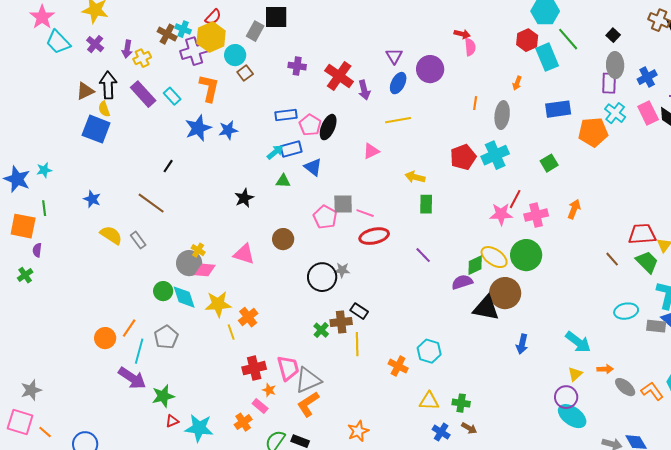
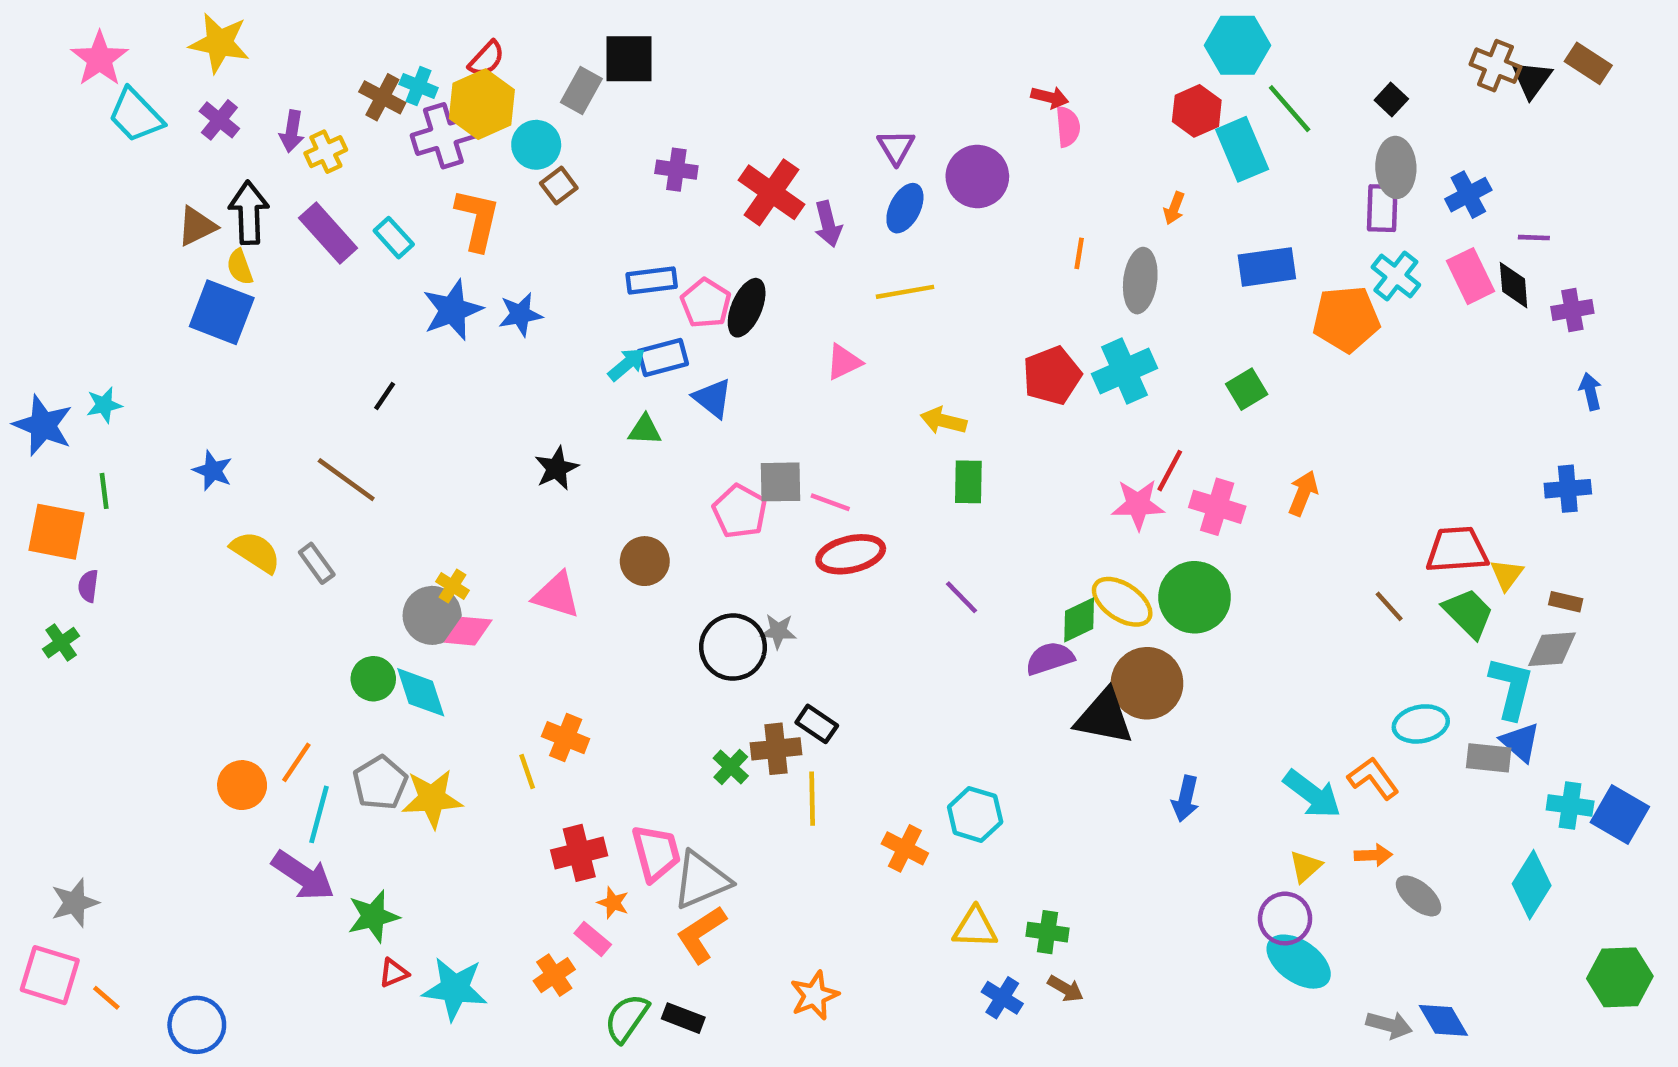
pink cross: (536, 215) -> (1217, 507), turned 30
yellow star: (218, 304) -> (432, 799), moved
orange cross: (248, 317) -> (566, 738), turned -30
orange L-shape: (652, 391) -> (1373, 778), moved

